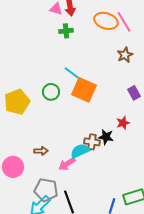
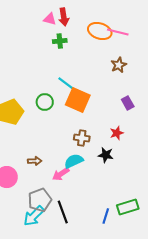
pink line: (124, 22) -> (118, 32), turned -45
black star: (106, 137) -> (106, 155), moved
brown cross: (92, 142) -> (82, 138), moved
gray pentagon: (46, 190) -> (40, 200), turned -30

